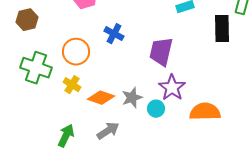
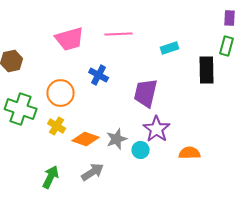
orange semicircle: (205, 112) -> (190, 153), size x0.7

